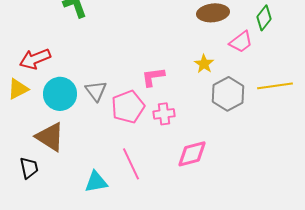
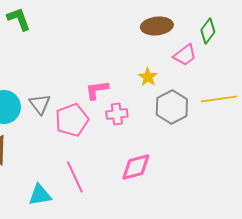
pink cross: (164, 114) -> (117, 114), moved

